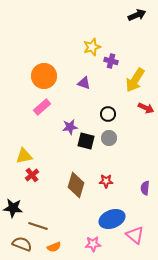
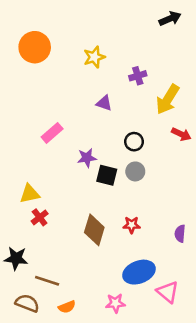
yellow star: (92, 47) -> (94, 57), moved
purple cross: (111, 61) -> (138, 76), turned -32
orange circle: (44, 76) -> (35, 47), moved

